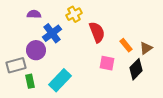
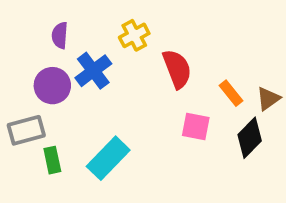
purple semicircle: (34, 14) -> (60, 35), turned -88
purple circle: (36, 50) -> (52, 86), moved

